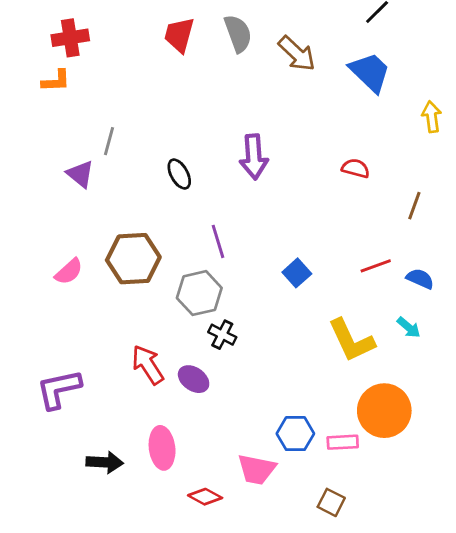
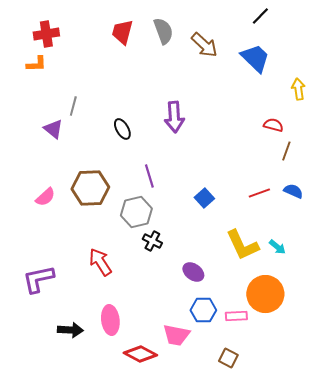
red semicircle: (356, 168) -> (273, 125), moved
blue semicircle: (420, 279) -> (293, 191), moved
cyan arrow: (409, 327) -> (277, 247), moved
purple ellipse: (194, 379) -> (193, 272), moved
red diamond: (205, 497) -> (140, 354), size x1.4

